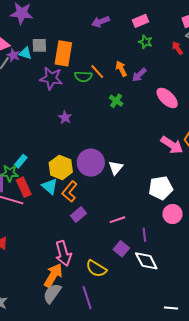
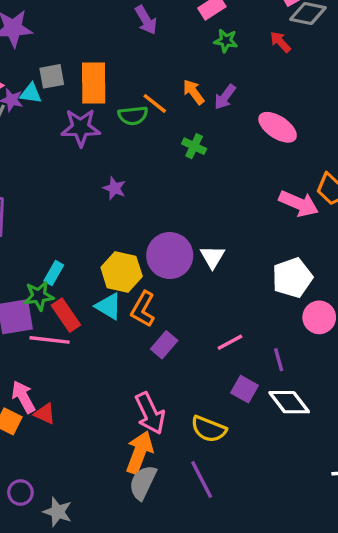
purple arrow: (101, 22) -> (146, 20), turned -90

